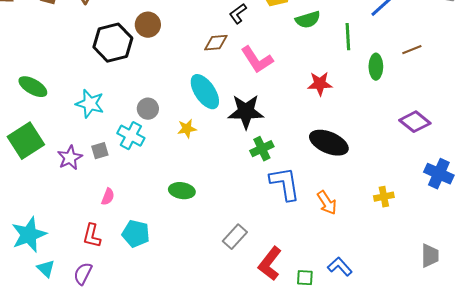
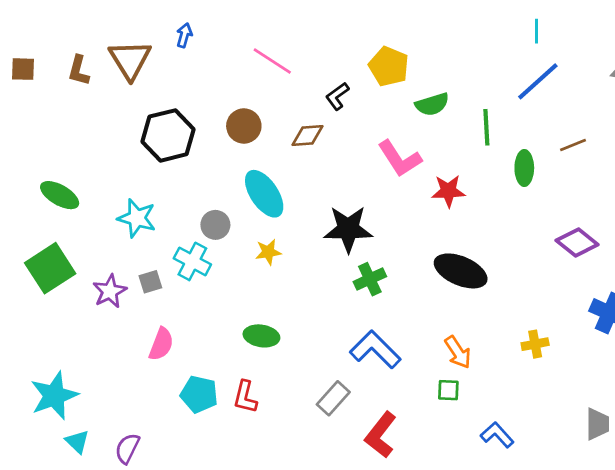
brown circle: (148, 25) -> (244, 126), moved
pink L-shape: (257, 60) -> (400, 159), moved
cyan ellipse: (205, 92) -> (264, 194), moved
blue L-shape: (285, 184) -> (375, 350), moved, turned -36
pink semicircle: (108, 197) -> (161, 344), size x1.4
red L-shape: (92, 236) -> (245, 397), moved
blue L-shape: (340, 267) -> (497, 435), moved
green square: (305, 278) -> (448, 390), moved

